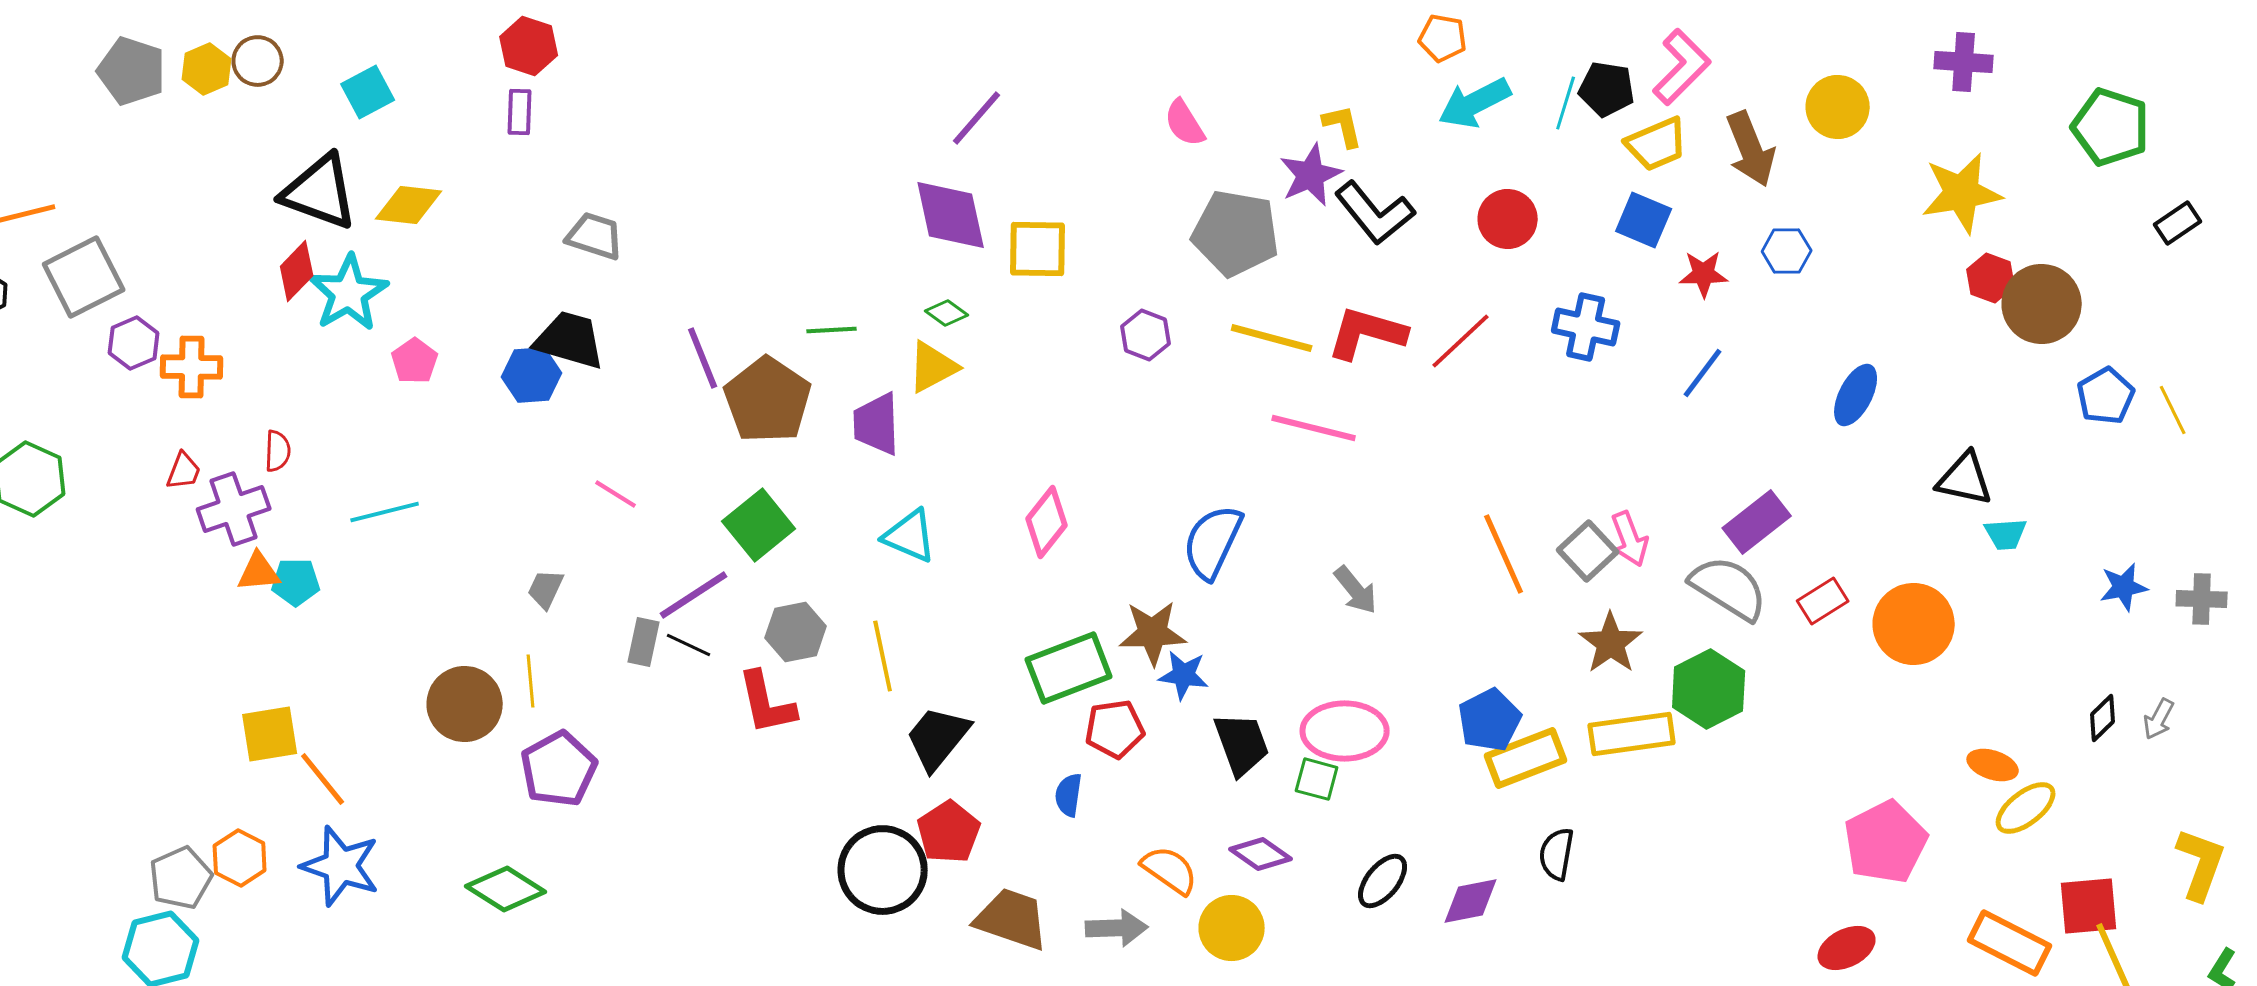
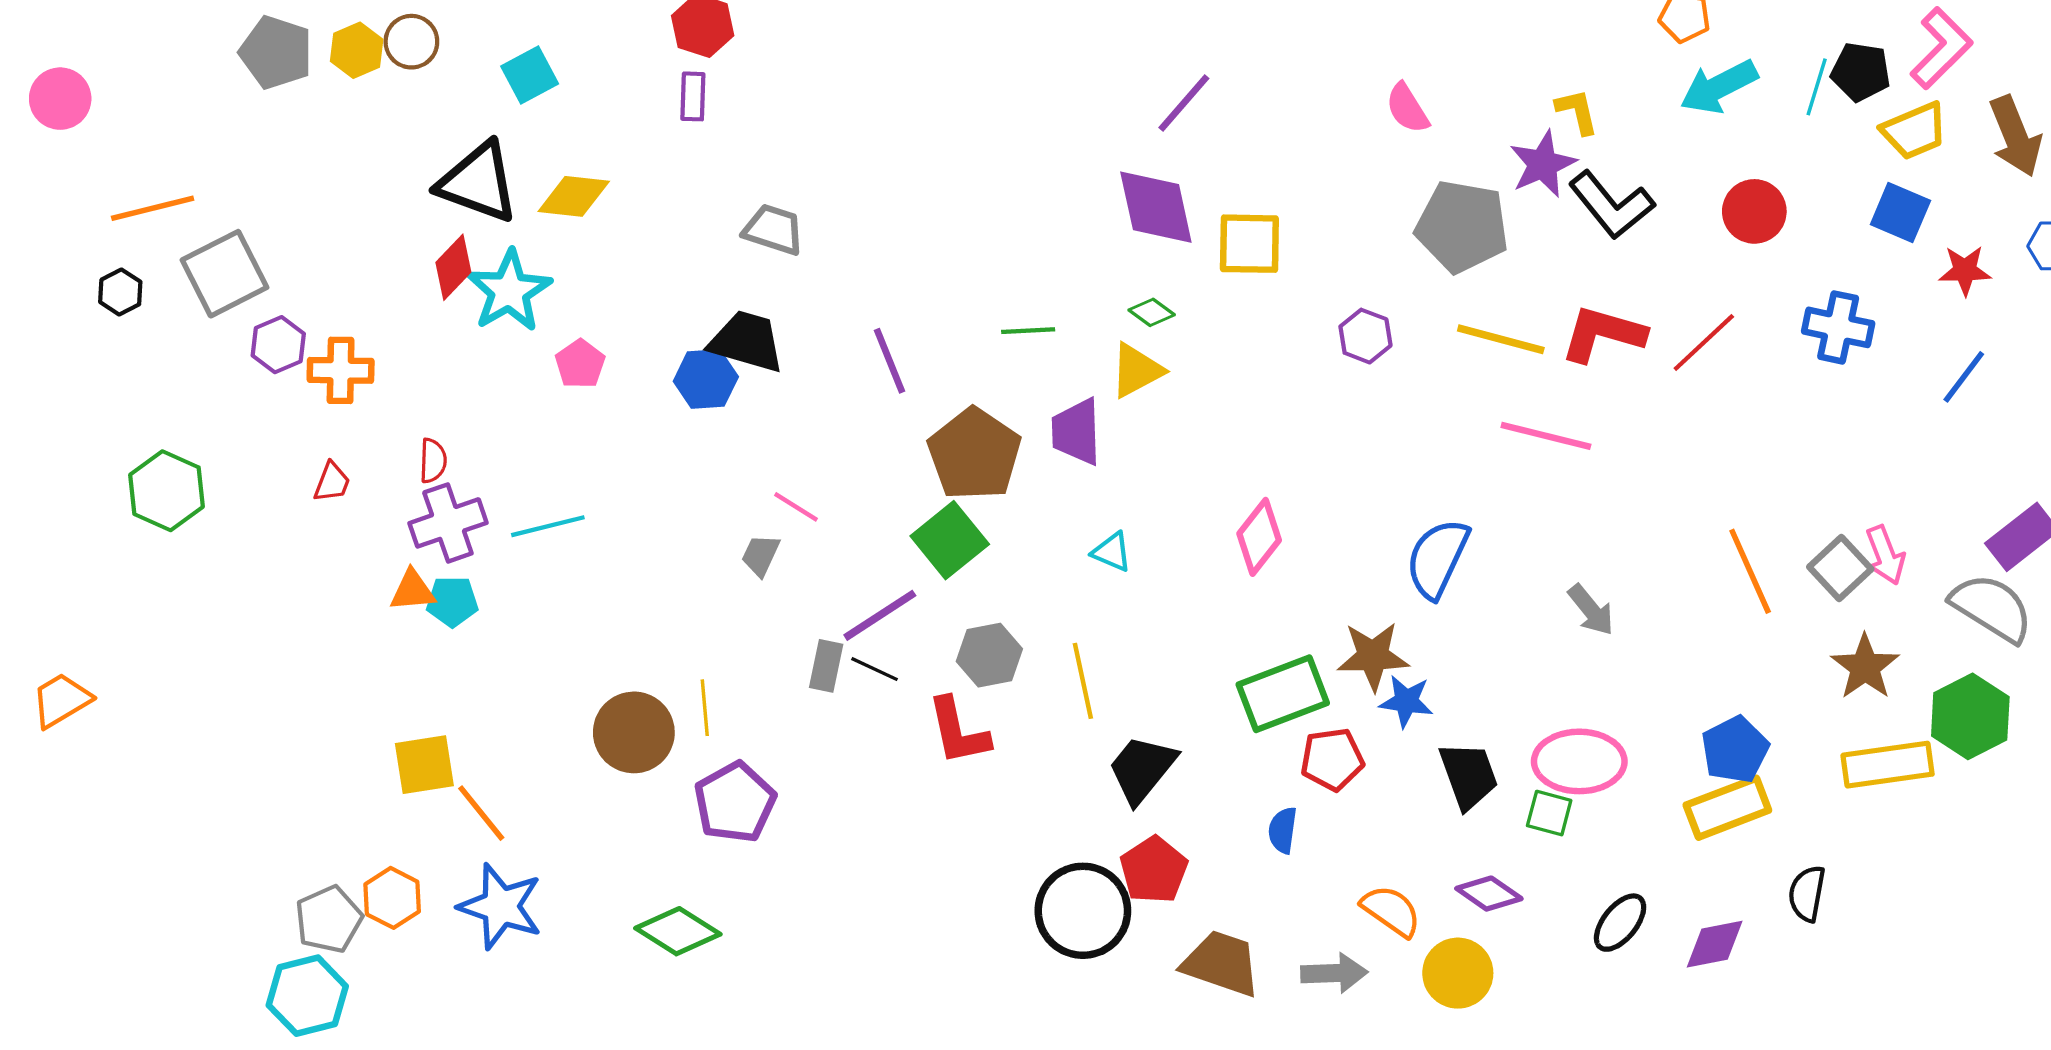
brown pentagon: (768, 400) -> (974, 454), moved
purple cross: (234, 509) -> (448, 523), moved
cyan triangle: (910, 536) -> (1112, 552), size x0.7
gray trapezoid: (546, 589) -> (761, 555), moved
yellow rectangle: (1526, 758) -> (1727, 808), moved

